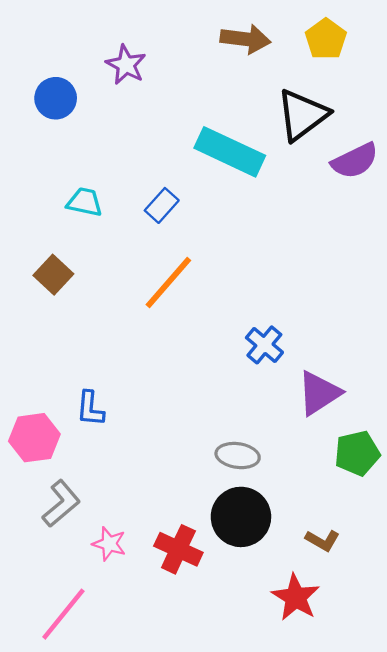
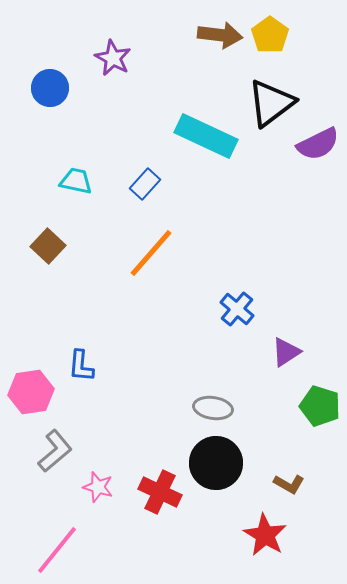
yellow pentagon: (326, 39) -> (270, 35), moved
purple triangle: (319, 393) -> (286, 352), size x0.7
green pentagon: (357, 453) -> (320, 406), turned 30

